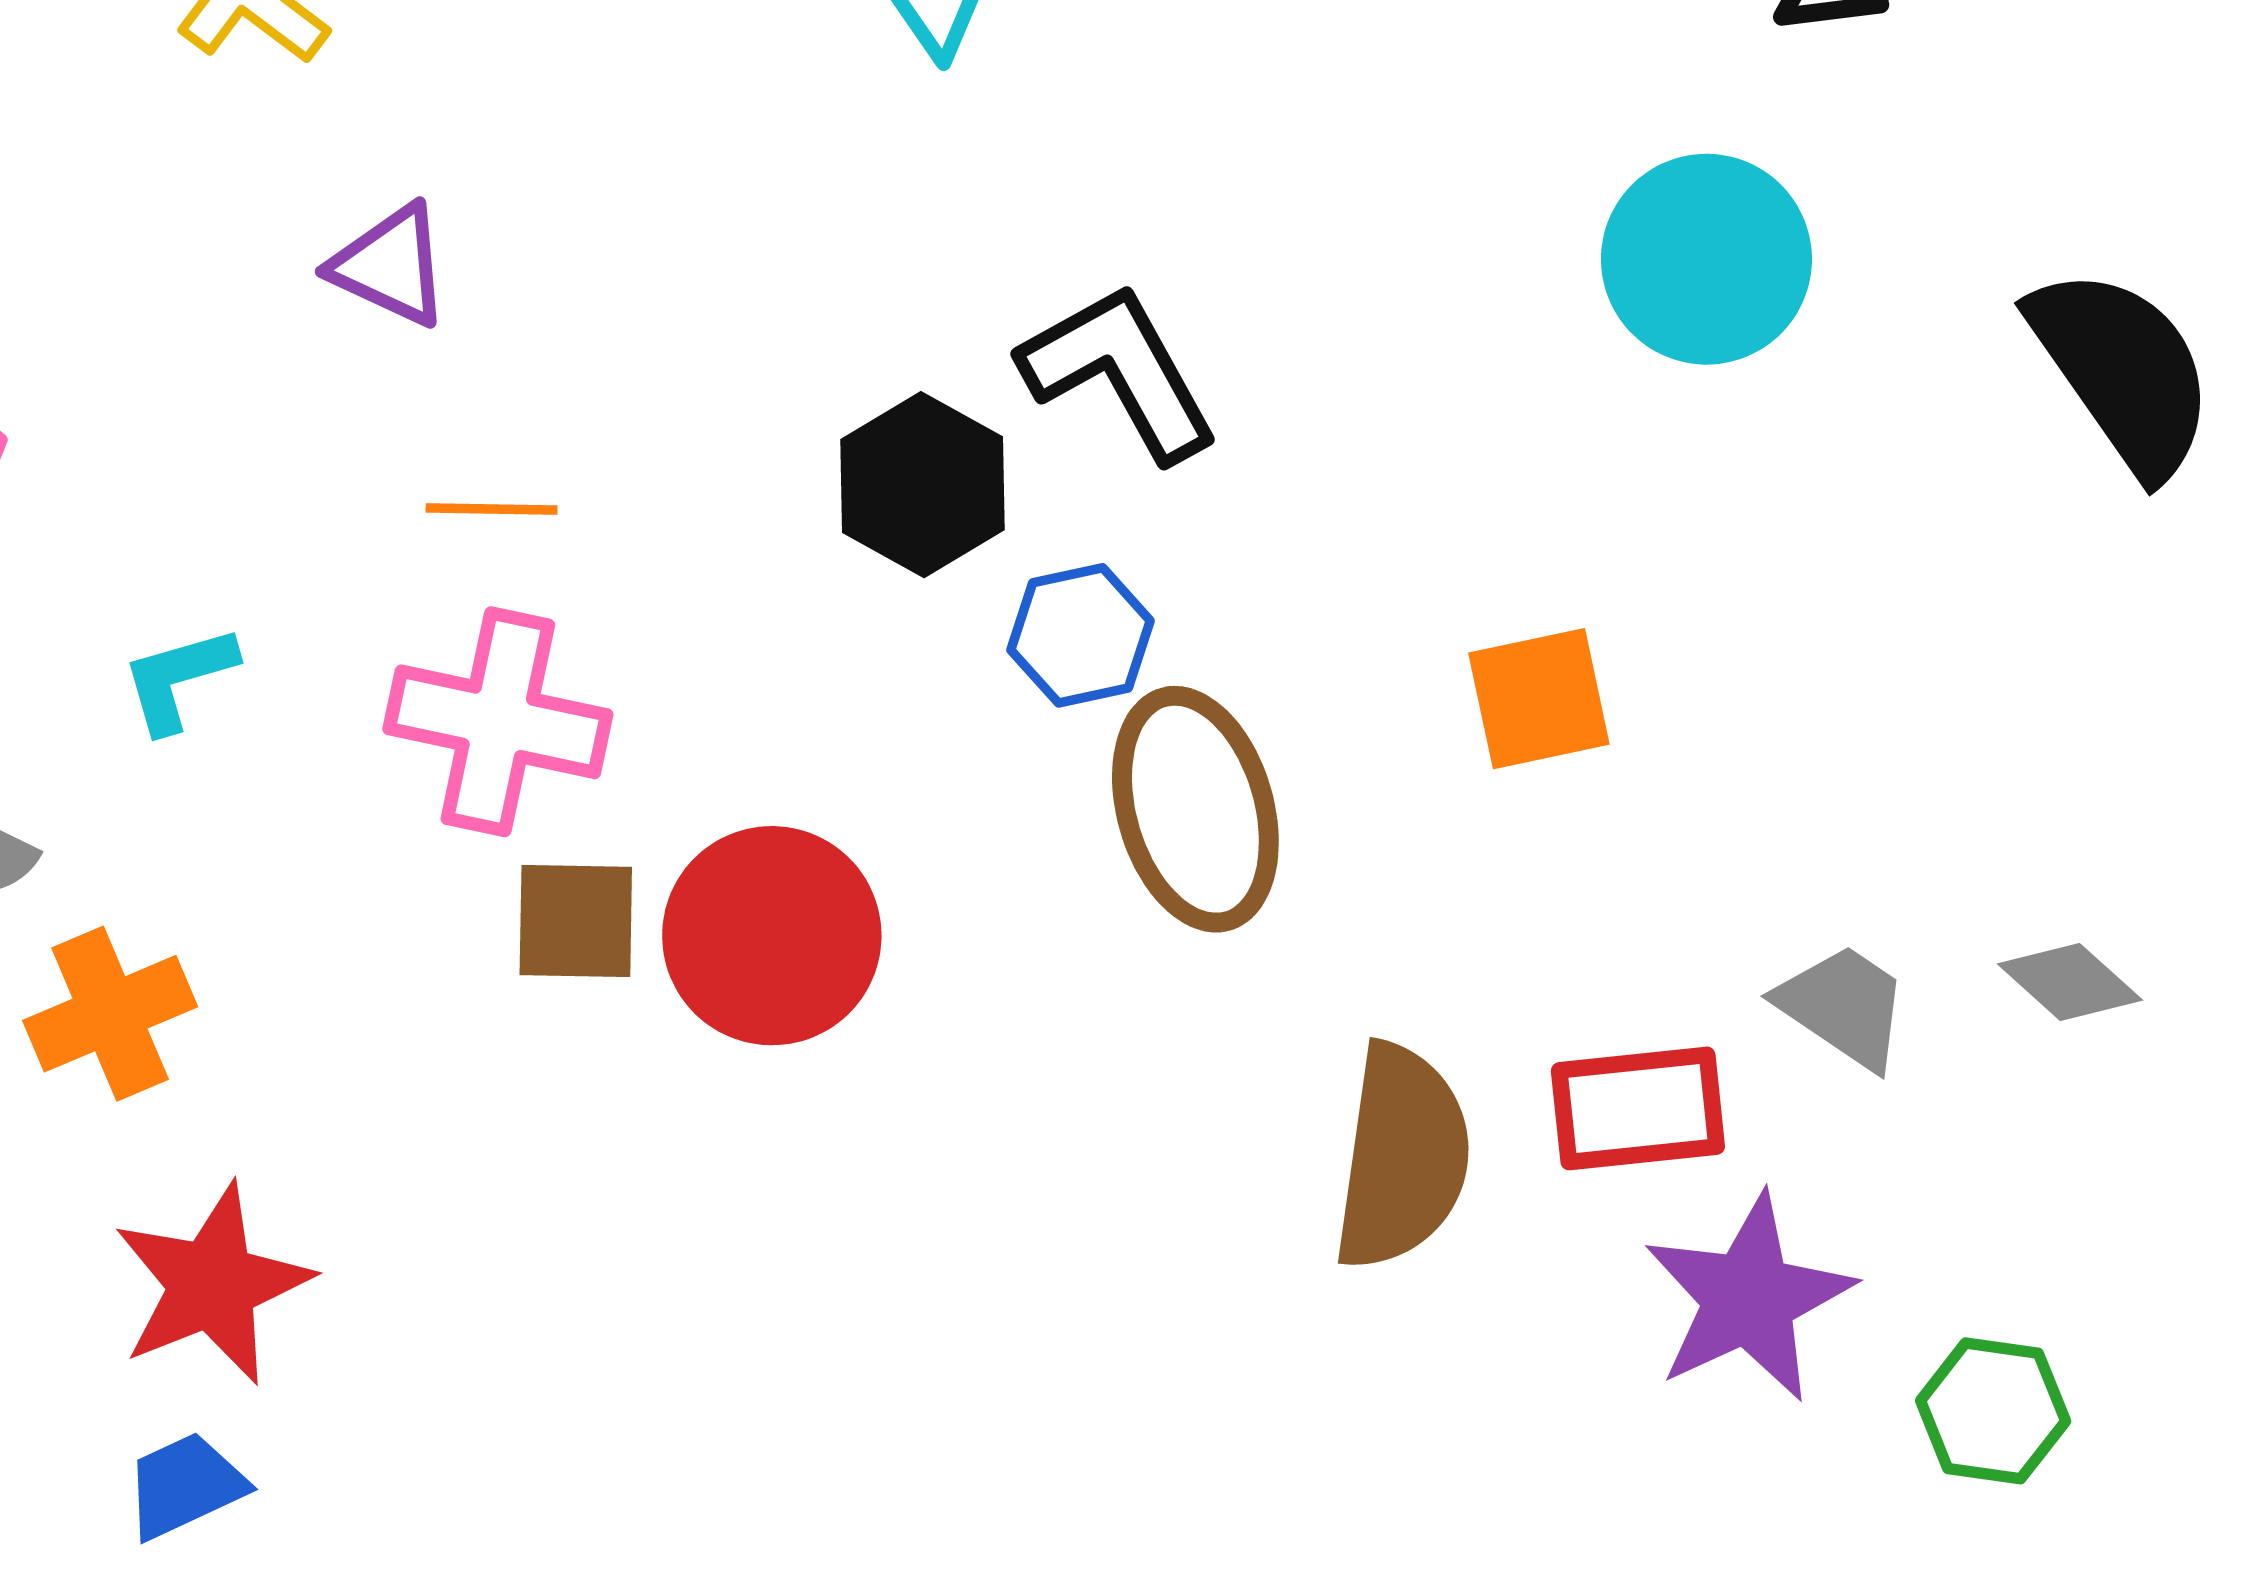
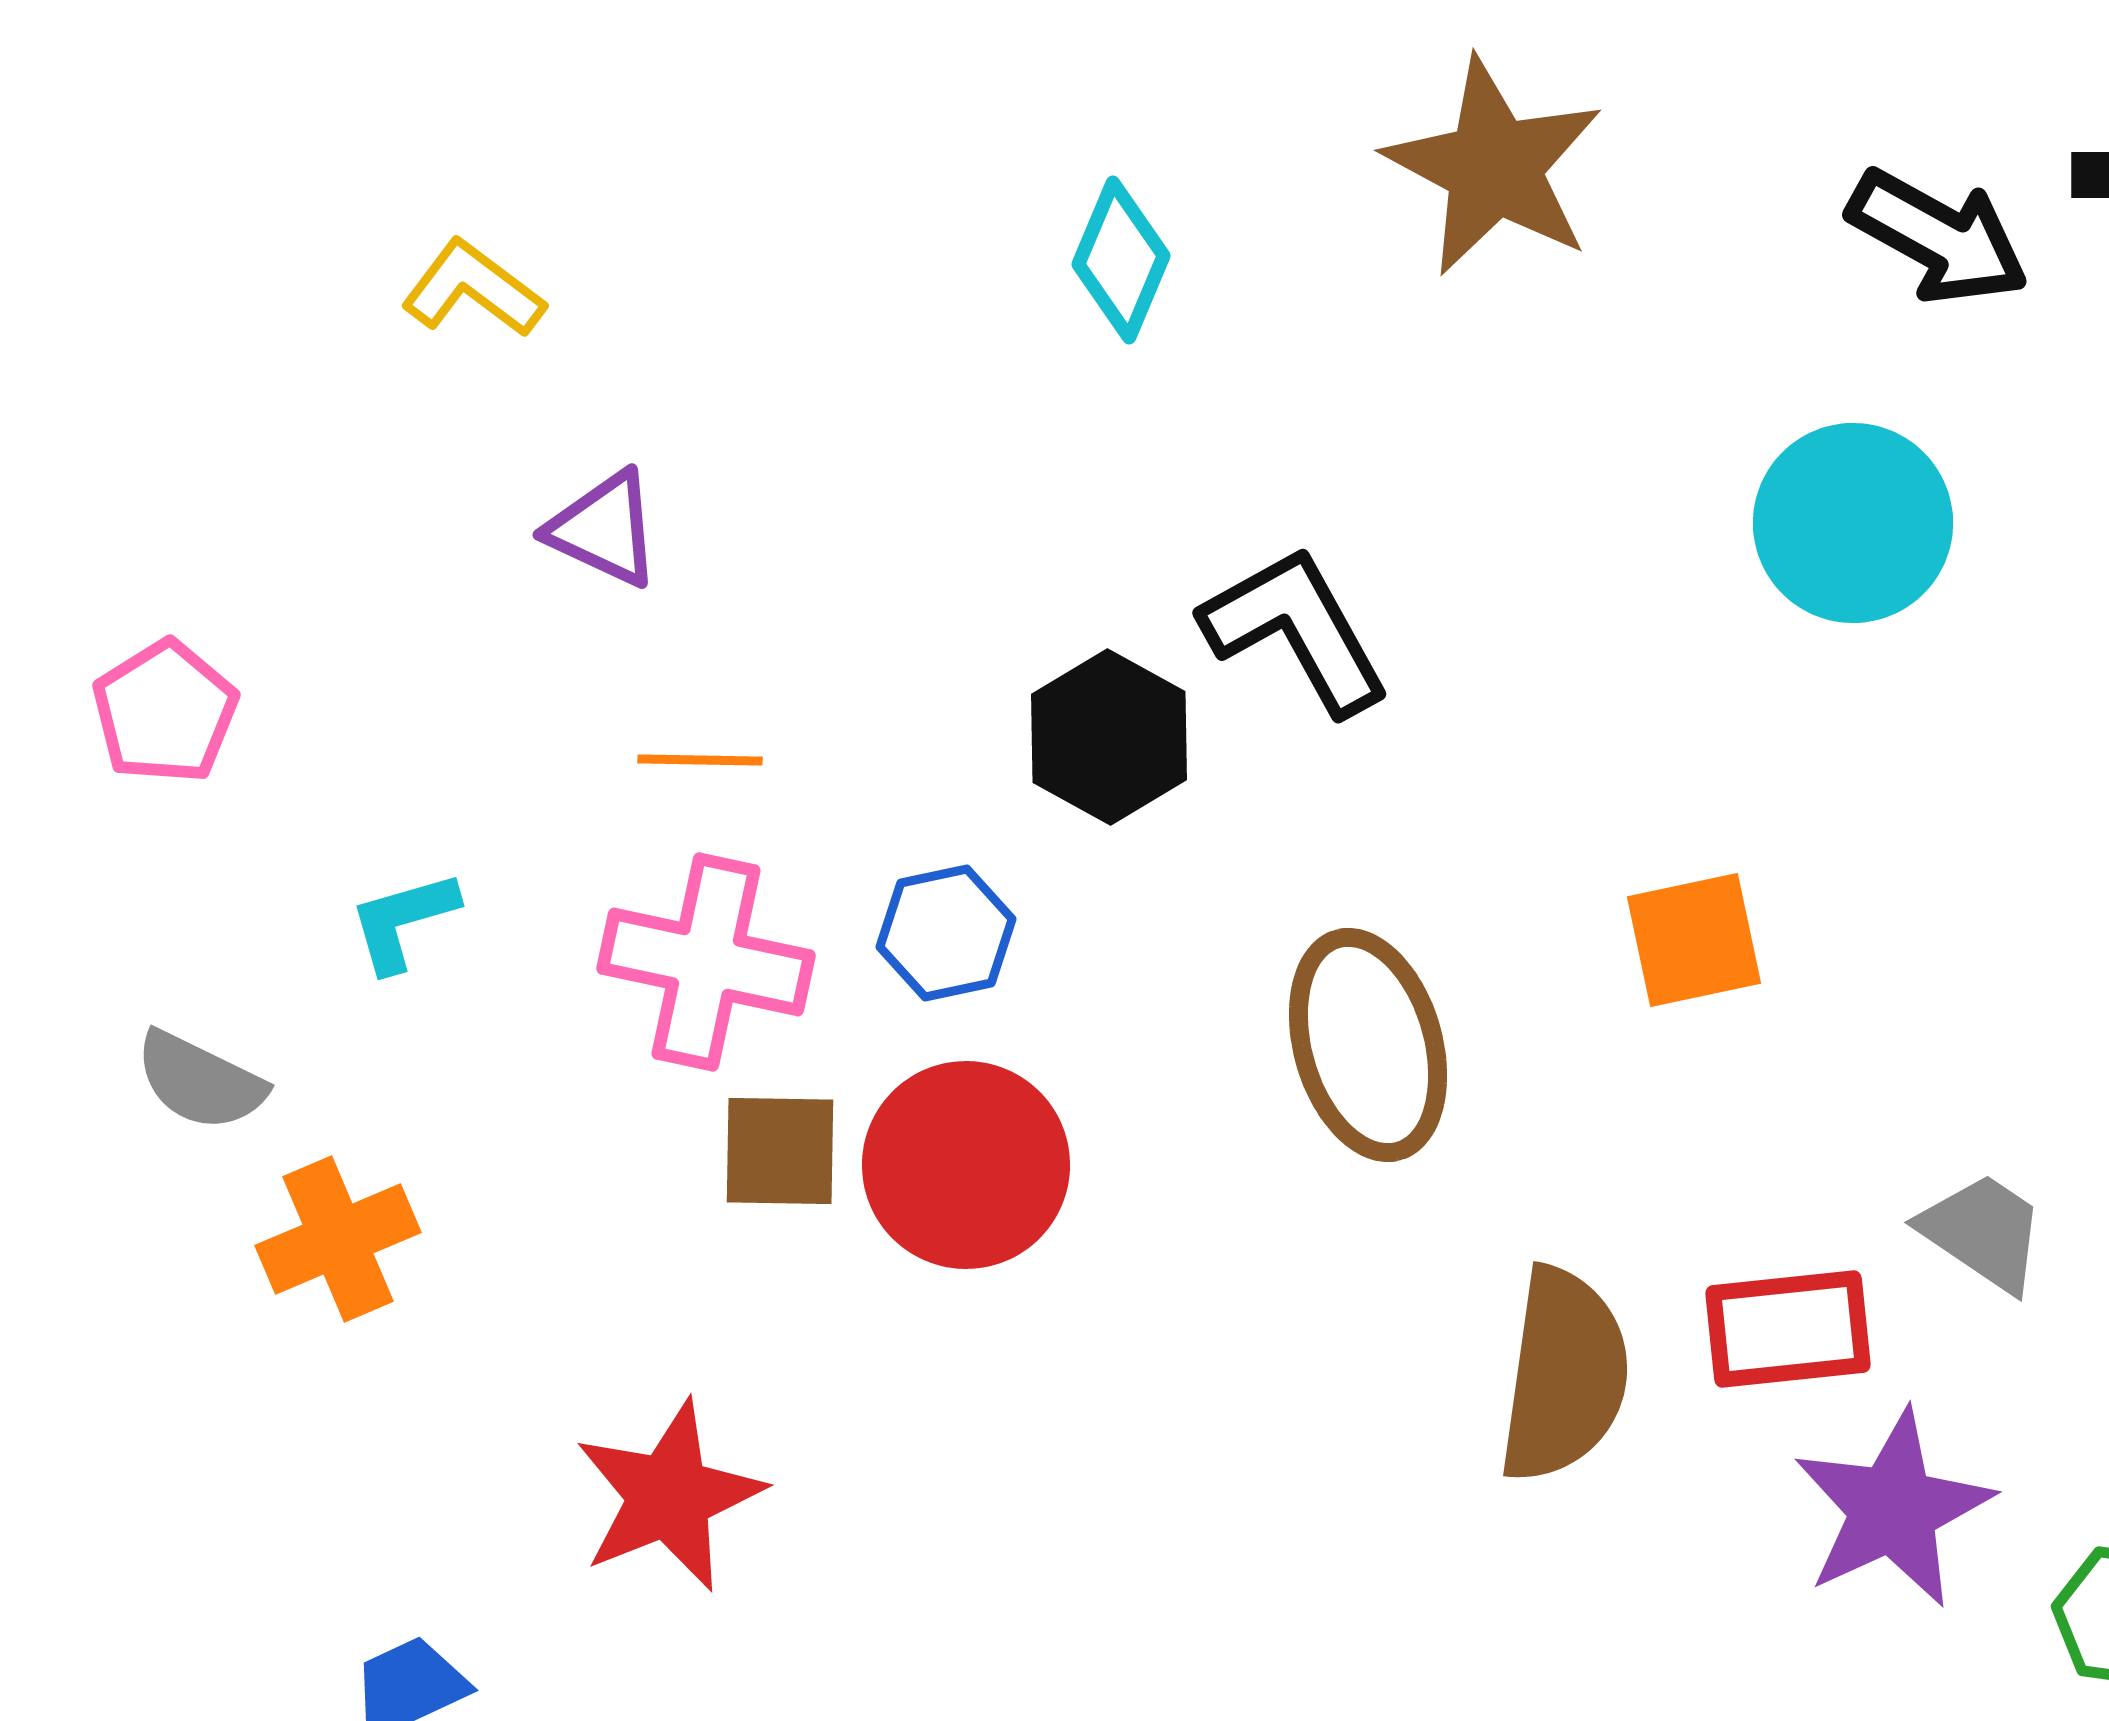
blue hexagon: (1081, 635) -> (946, 933), moved
red star: (212, 1284) -> (669, 1496), moved

